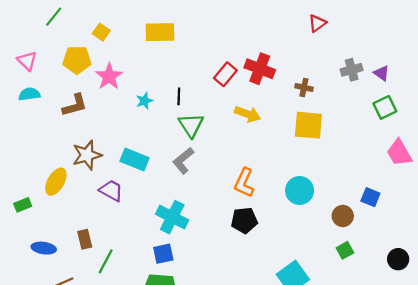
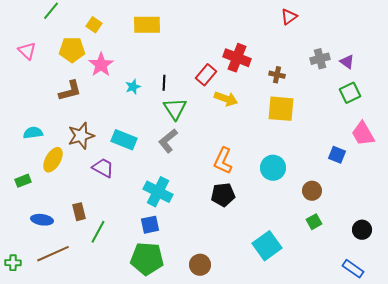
red rectangle: (225, 74) -> (206, 75), moved
cyan semicircle: (29, 94) -> (33, 133), moved
blue square: (370, 197) -> (337, 155), moved

